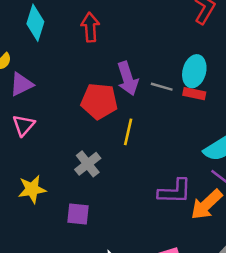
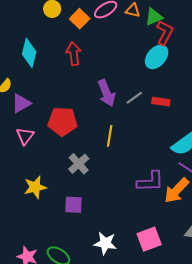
cyan ellipse: (194, 71) -> (157, 57), moved, turned 30
gray line: (162, 87) -> (134, 98), turned -48
red pentagon: (99, 101) -> (63, 121), moved

